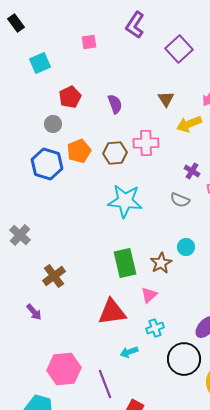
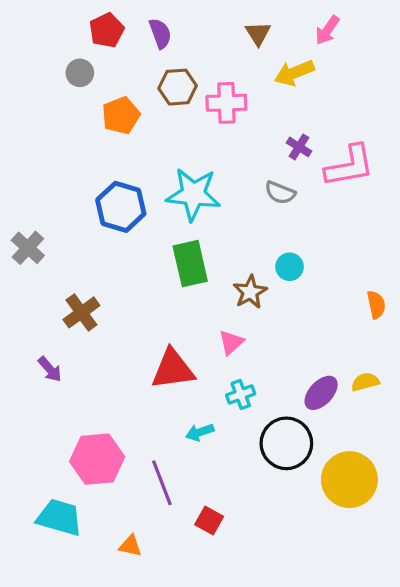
purple semicircle: (115, 104) -> (160, 33), moved
brown hexagon: (115, 153) -> (178, 87), moved
blue hexagon: (47, 164) -> (121, 207), moved
green rectangle: (125, 263) -> (190, 264), moved

